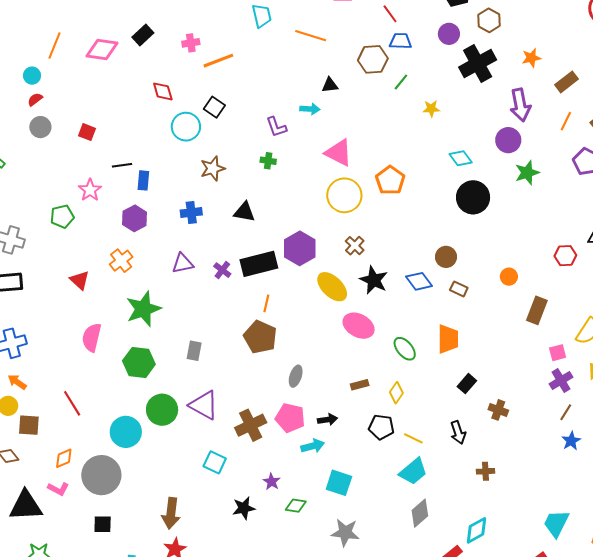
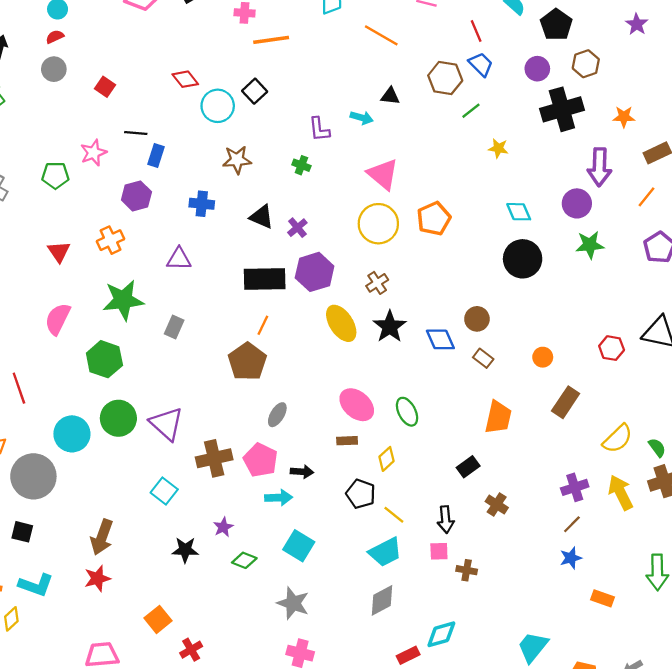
blue trapezoid: (400, 41) -> (481, 64), turned 30
red diamond: (163, 91) -> (185, 79), moved, turned -35
purple cross: (222, 270) -> (297, 228), moved
pink ellipse: (359, 326) -> (357, 405), moved
orange trapezoid: (448, 339) -> (498, 417), moved
gray rectangle: (194, 351) -> (174, 327), moved
pink square: (558, 353) -> (439, 551), moved

